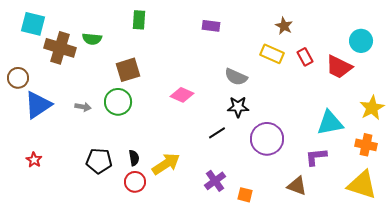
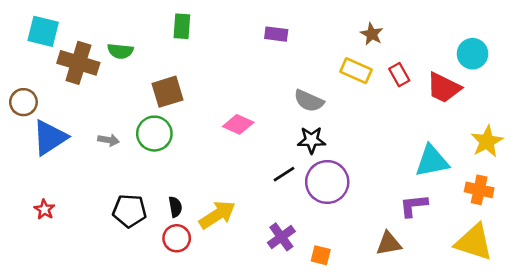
purple circle: (267, 139) -> (327, 182), moved
brown triangle: (297, 186) -> (389, 244), turned -30

